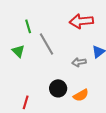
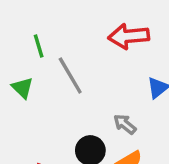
gray arrow: (79, 62) -> (125, 124), moved, turned 48

